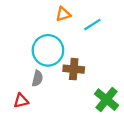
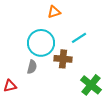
cyan line: (92, 25) -> (79, 38), moved
red triangle: (21, 101) -> (10, 86), moved

